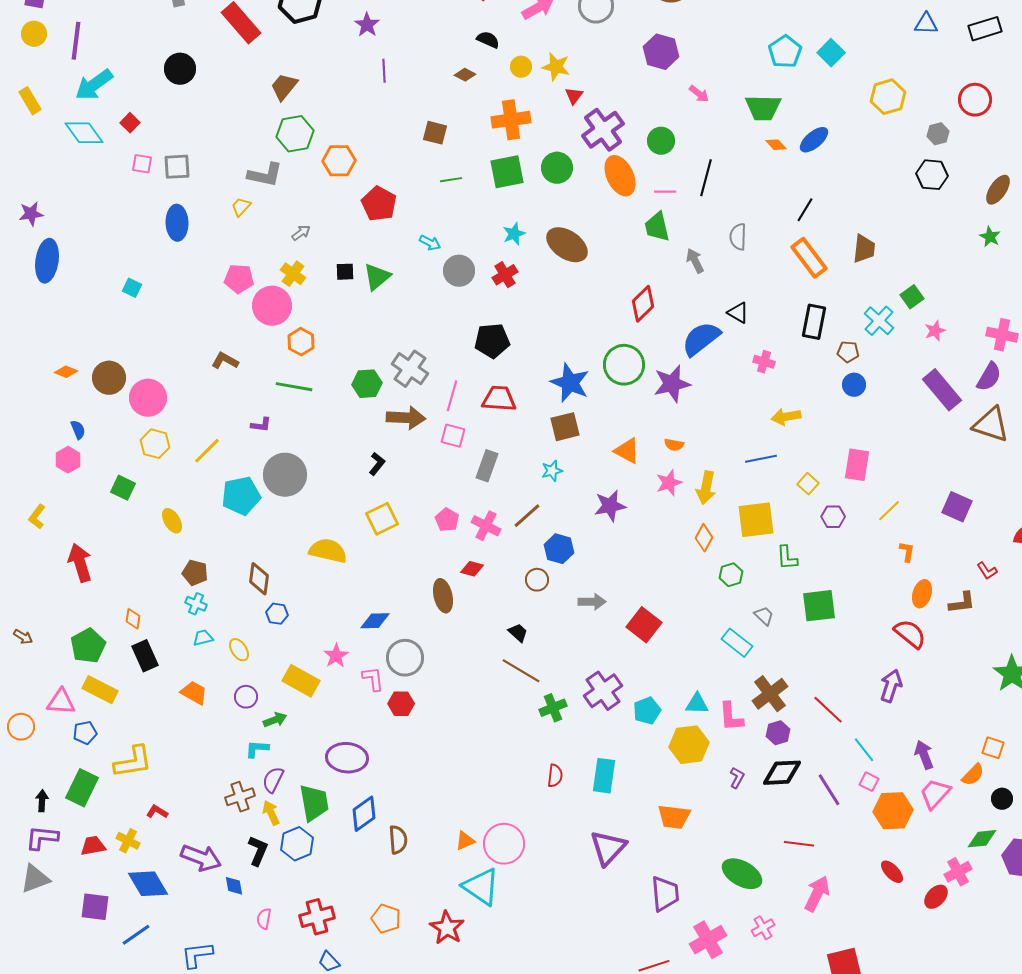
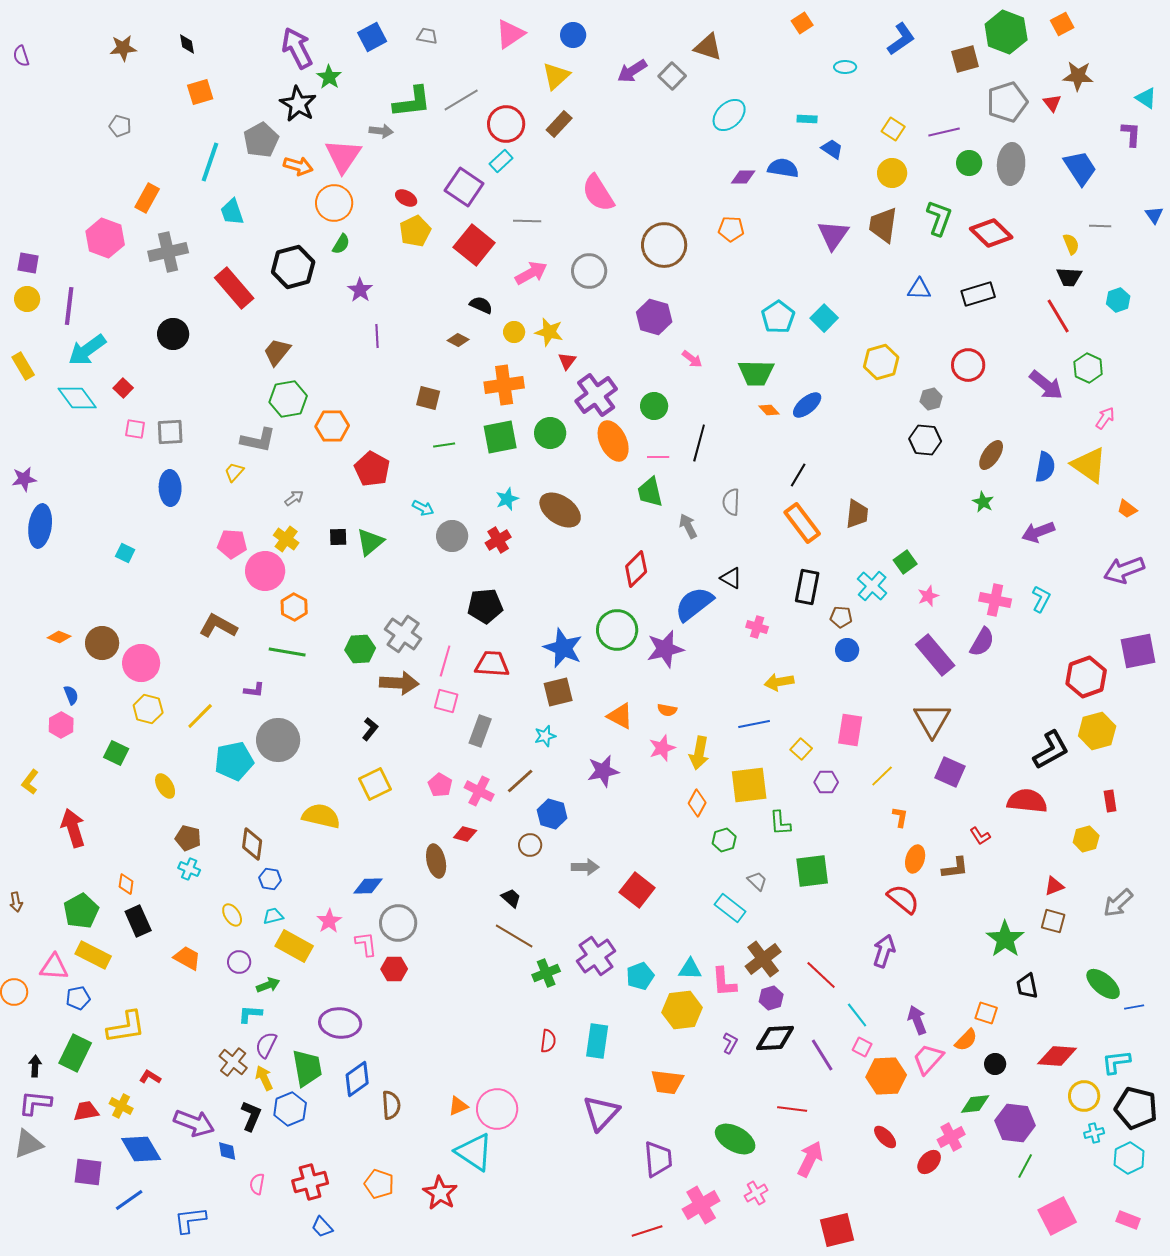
brown L-shape: (225, 361) -> (218, 626), size x1.4
brown triangle: (991, 425) -> (932, 720), moved, turned 42
brown arrow: (23, 637) -> (16, 902), turned 48
cyan trapezoid: (203, 638) -> (273, 916), moved
brown cross: (240, 797) -> (233, 1062), turned -32

